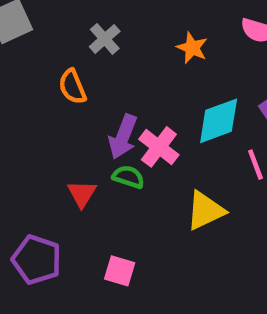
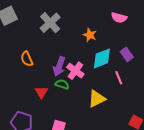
gray cross: (105, 39) -> (50, 23), size x1.5
orange star: (192, 48) -> (90, 35), moved
orange semicircle: (72, 87) -> (27, 59), moved

